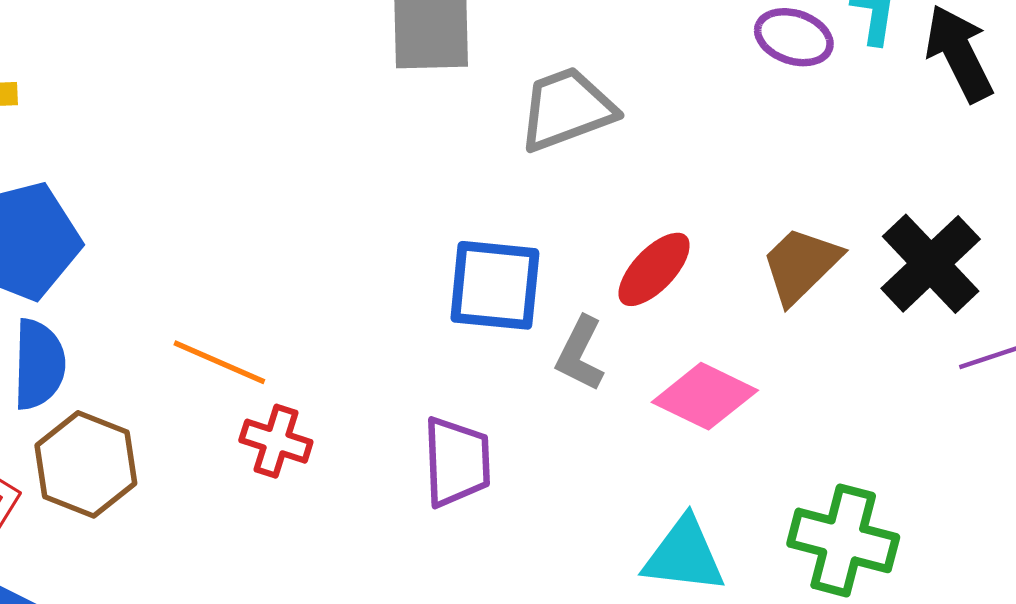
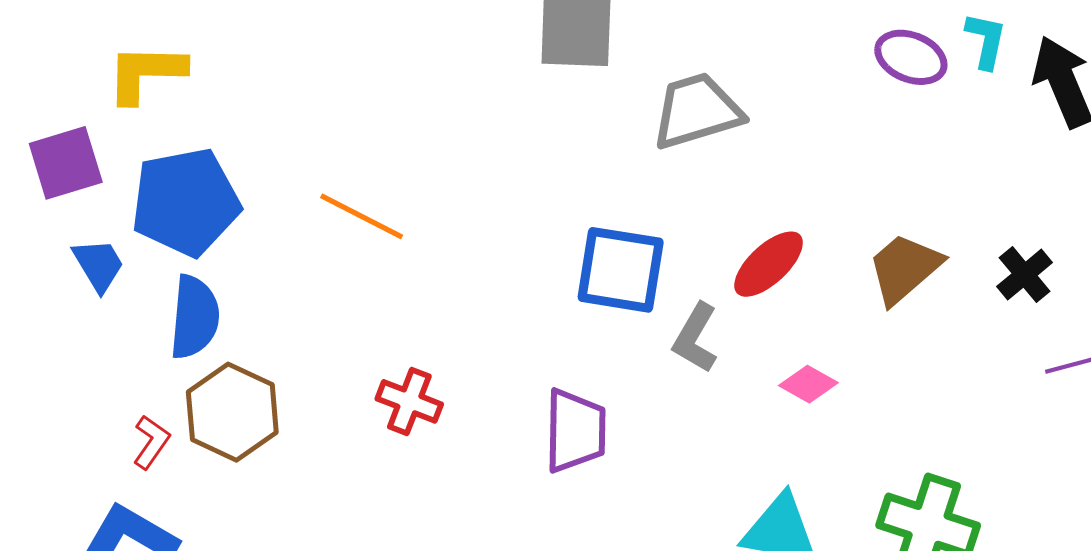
black cross: (931, 264) -> (1025, 275), size x0.6
orange line: (219, 362) -> (362, 216), moved
pink diamond: (705, 396) -> (808, 384), size x0.6

